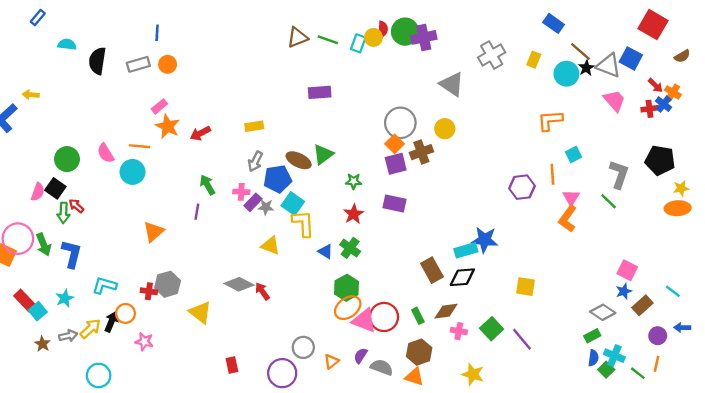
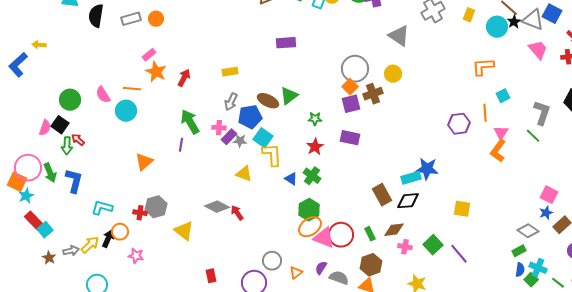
red arrow: (200, 133) -> (184, 78), turned 144
green arrow: (207, 185) -> (190, 122), size x1.4
cyan star: (65, 298) -> (26, 196), moved

